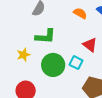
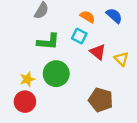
yellow star: (23, 55) -> (27, 79), moved
cyan square: (76, 63) -> (79, 36), moved

